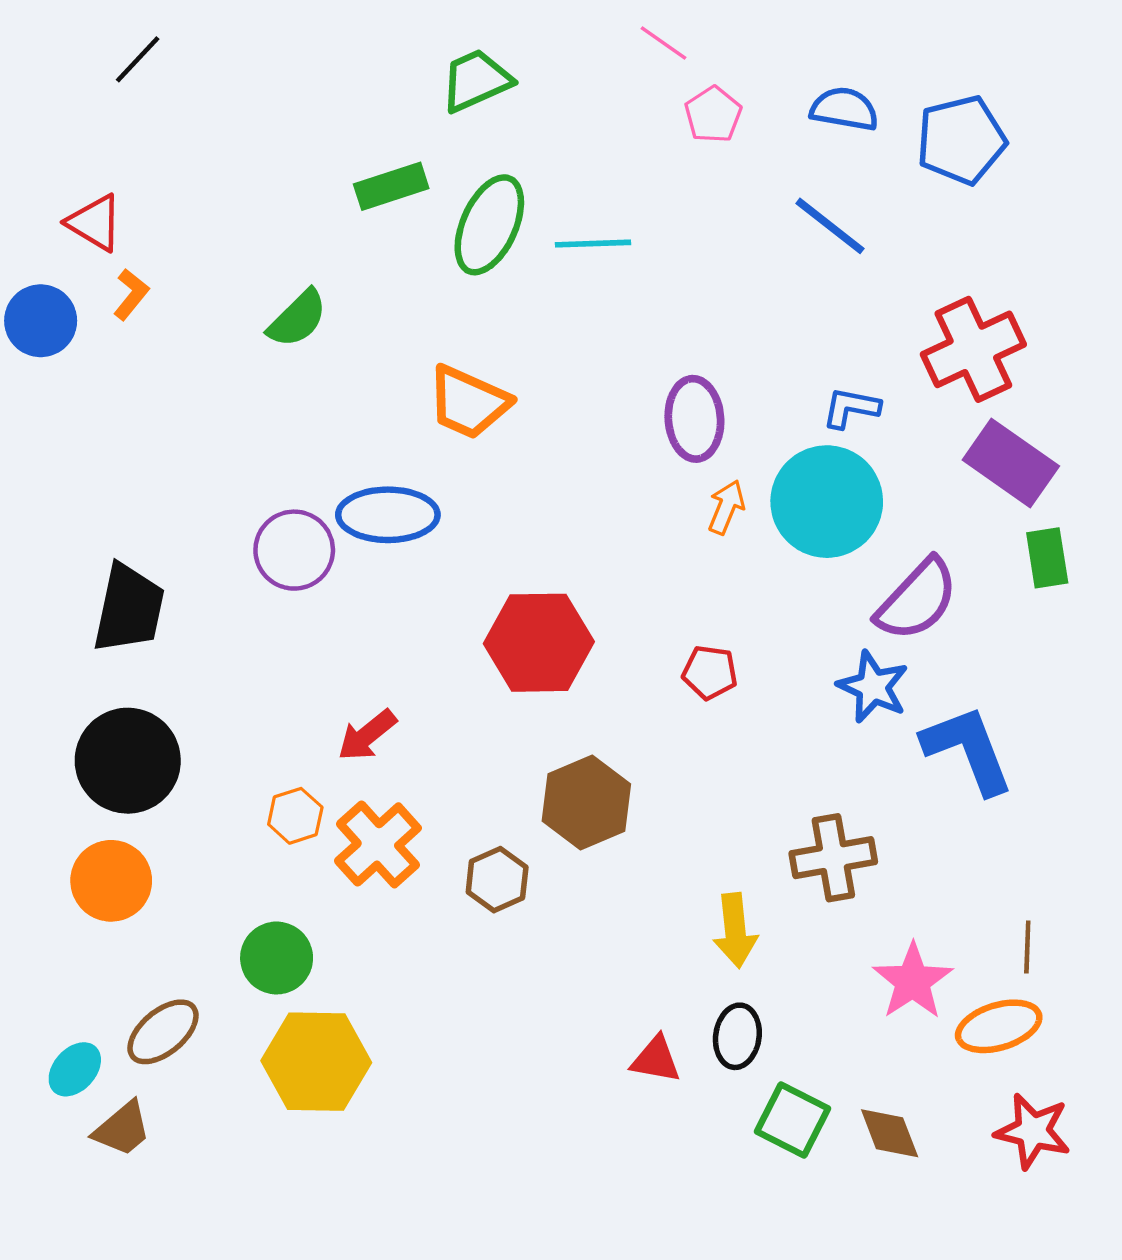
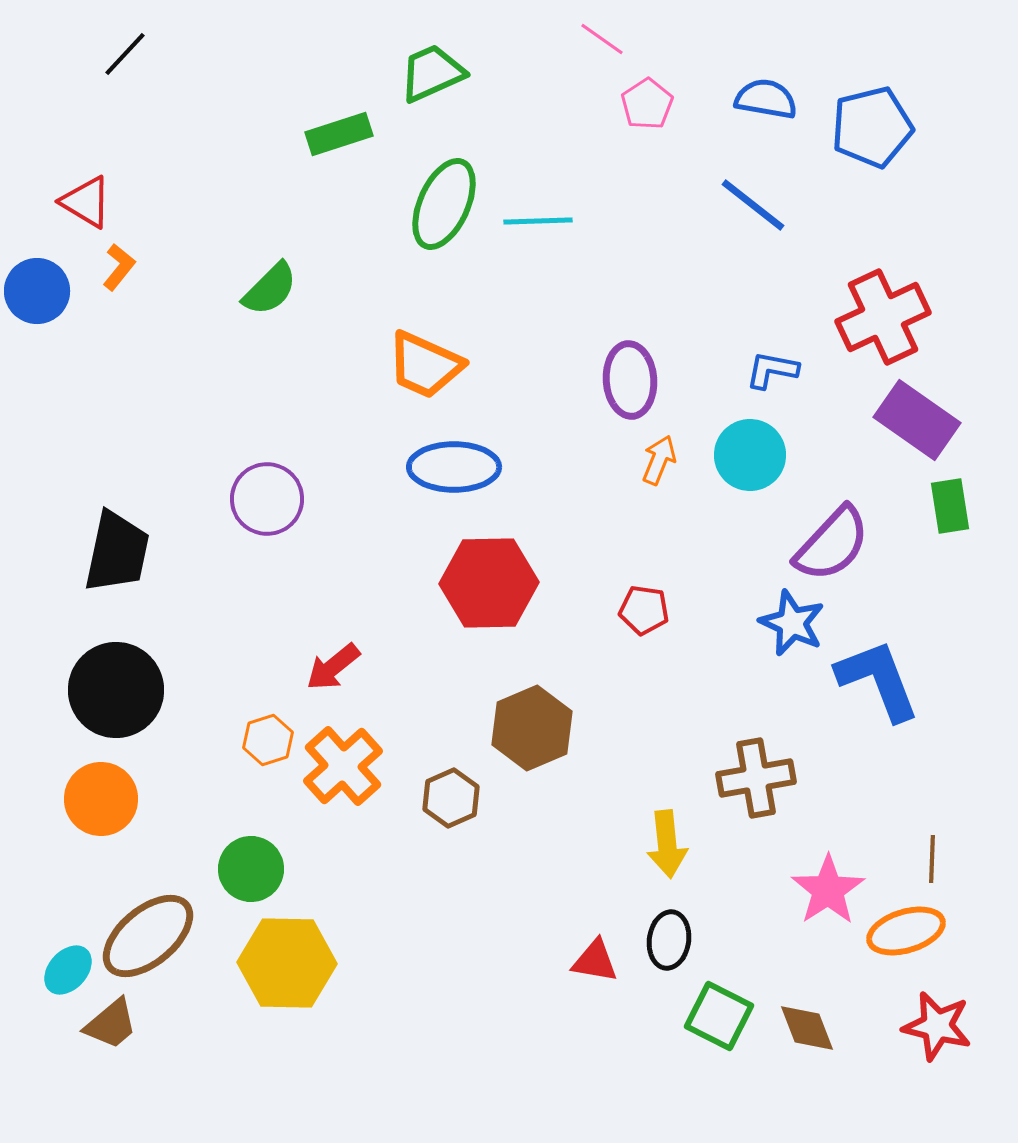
green rectangle: (391, 186) -> (339, 134), moved
cyan circle: (827, 502) -> (750, 455), size x0.7
blue ellipse: (388, 515) -> (454, 467), moved
brown ellipse: (163, 1032) -> (148, 936), size x1.4

